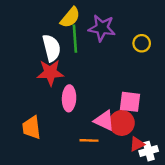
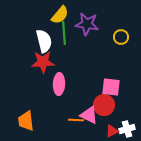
pink triangle: (104, 121) -> (89, 115), moved
orange trapezoid: (32, 128) -> (26, 121), moved
red triangle: (137, 144) -> (112, 131), moved

